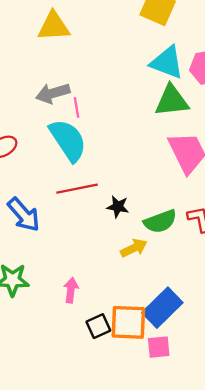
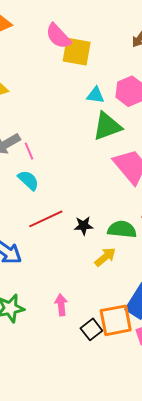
cyan triangle: (167, 62) -> (95, 95), size x0.6
cyan semicircle: (68, 140) -> (28, 180), size x0.6
green semicircle: (160, 221) -> (122, 229), turned -140

